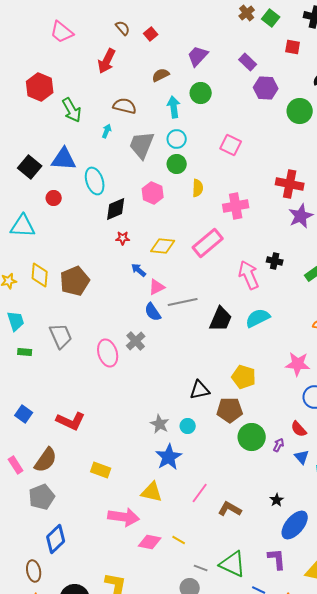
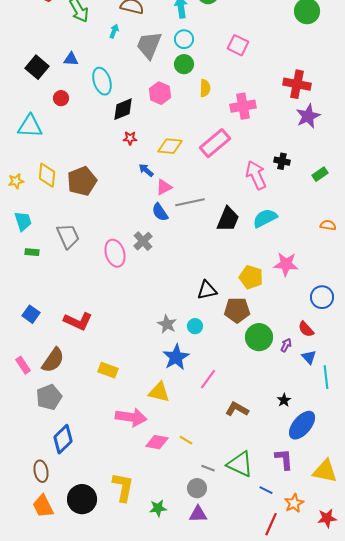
blue triangle: (64, 159) -> (71, 59), size x0.6
pink star: (298, 364) -> (286, 264), moved
pink line: (200, 493) -> (208, 379), moved

